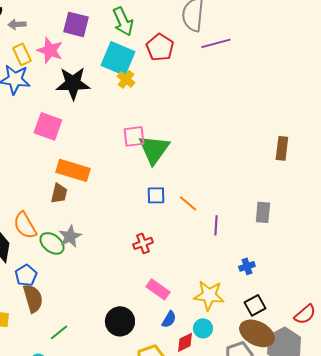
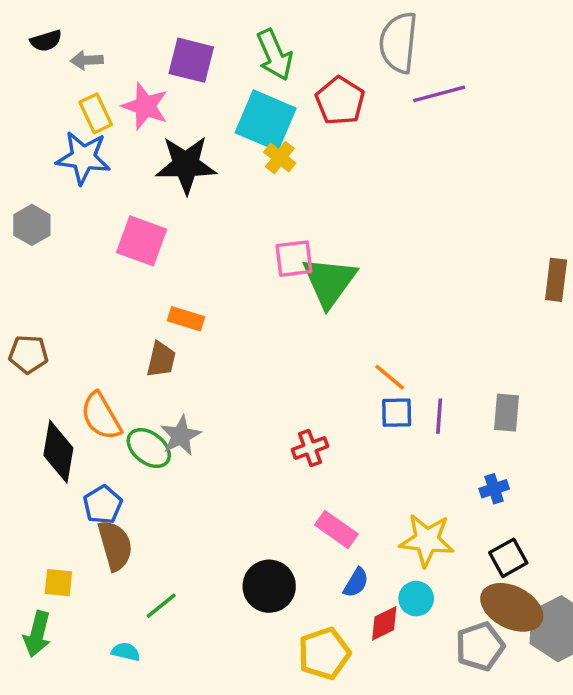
orange rectangle: (73, 170) -> (186, 319), size x0.6
blue square: (156, 195) -> (397, 413), moved
gray rectangle: (263, 212) -> (506, 413), moved

